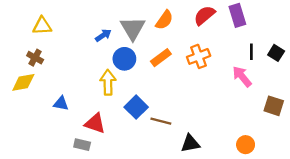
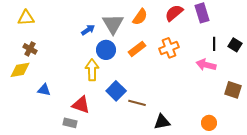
yellow triangle: (42, 26) -> (26, 18), moved
pink arrow: (242, 76) -> (206, 65), turned -36
blue triangle: (61, 103) -> (44, 90), moved

